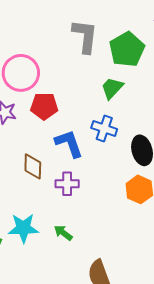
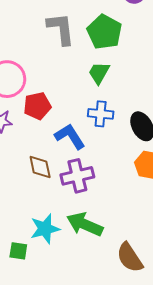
purple cross: (67, 184) -> (77, 176), size x1.4
green arrow: (63, 233) -> (85, 224), size x1.8

